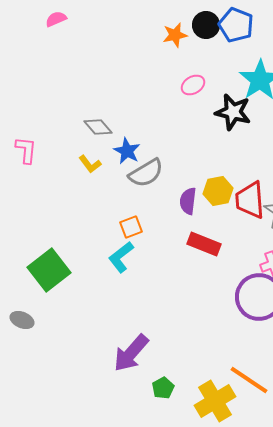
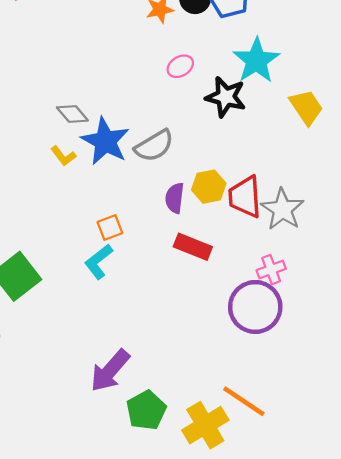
blue star: (127, 151) -> (105, 141), size x1.6
gray semicircle: (146, 173) -> (154, 146), moved
green pentagon: (163, 388) -> (146, 410), size x1.6

